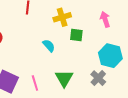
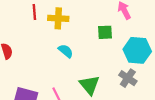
yellow cross: (62, 17) -> (58, 18), moved, turned 30
green square: (76, 35) -> (105, 32), moved

